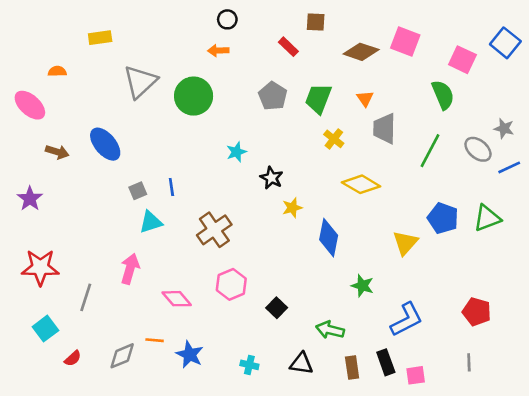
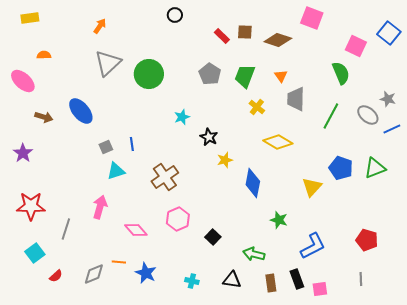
brown square: (316, 22) -> (245, 32), moved
yellow rectangle: (100, 38) -> (30, 18), moved
pink square: (405, 41) -> (312, 18), moved
orange arrow: (218, 51) -> (100, 26), moved, turned 126

